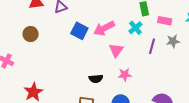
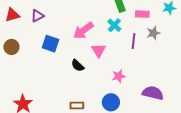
blue square: (79, 31) -> (50, 44), moved
pink star: (125, 75) -> (119, 76), moved
black semicircle: (96, 79) -> (78, 66), moved, turned 56

